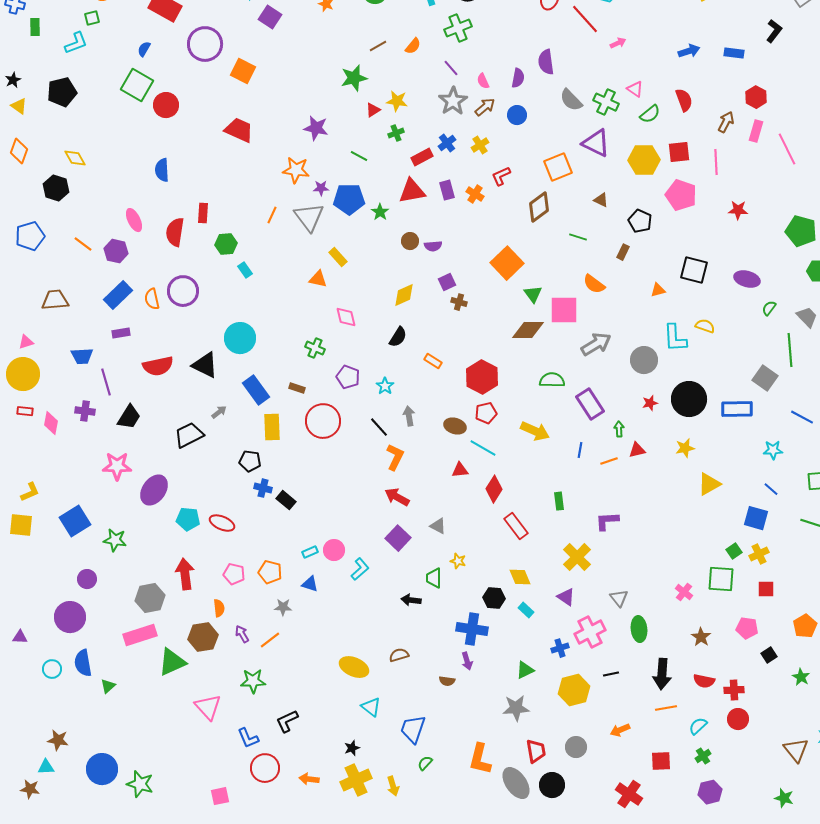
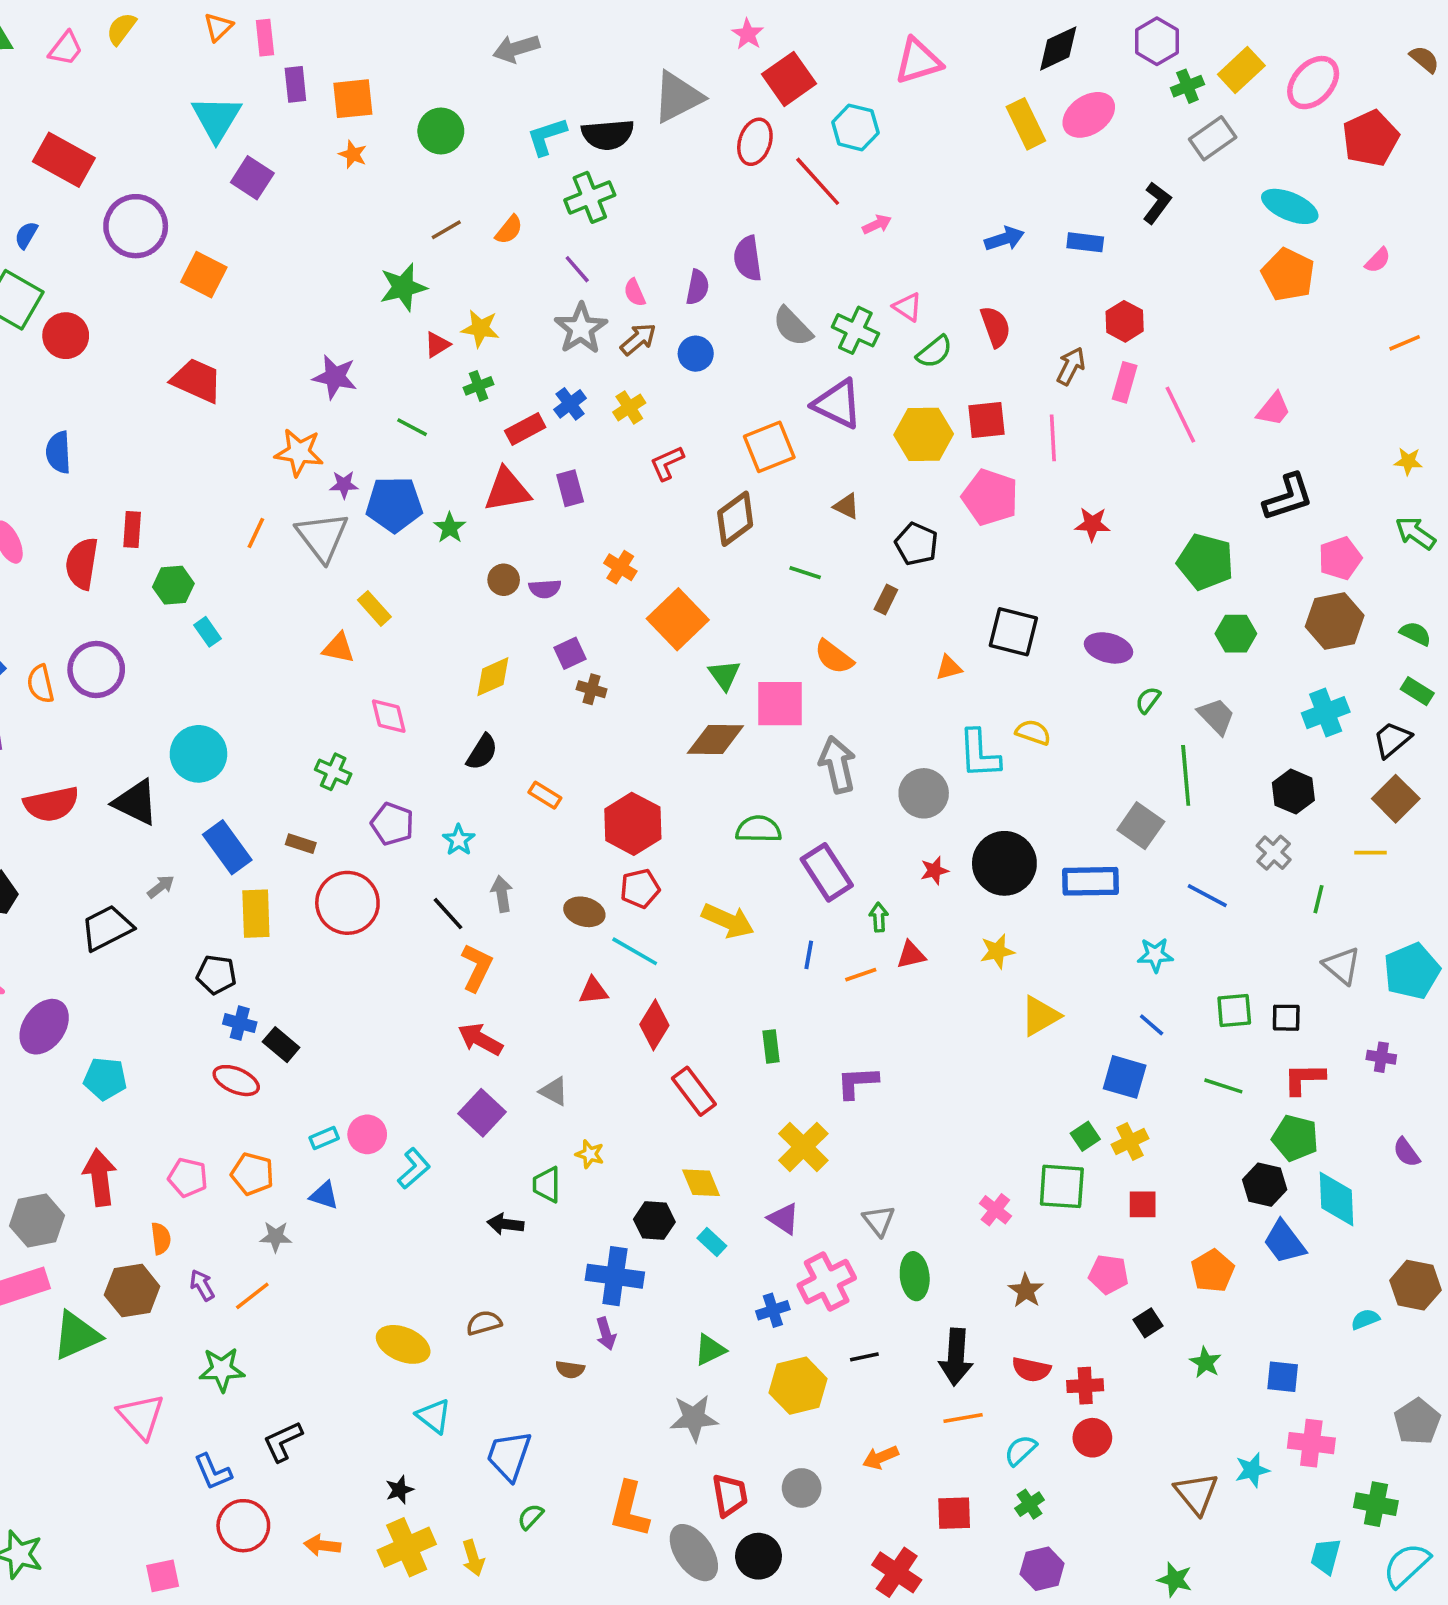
orange cross: (475, 194) -> (620, 567), moved
gray arrow: (596, 344) -> (837, 765), turned -72
red ellipse: (222, 523) -> (236, 1081), moved

